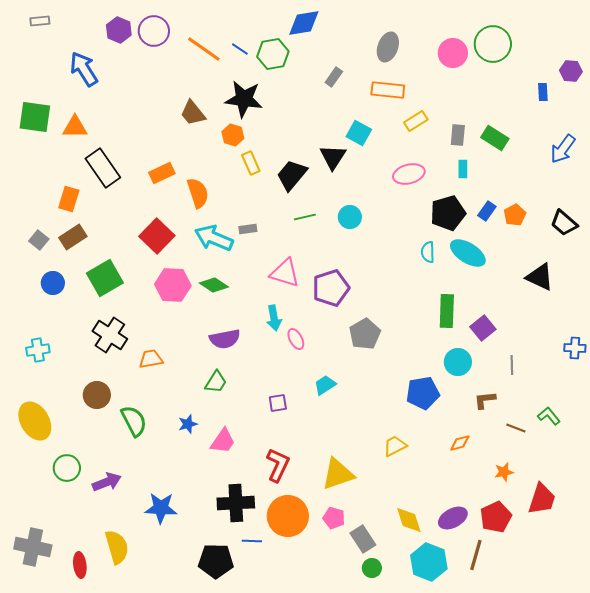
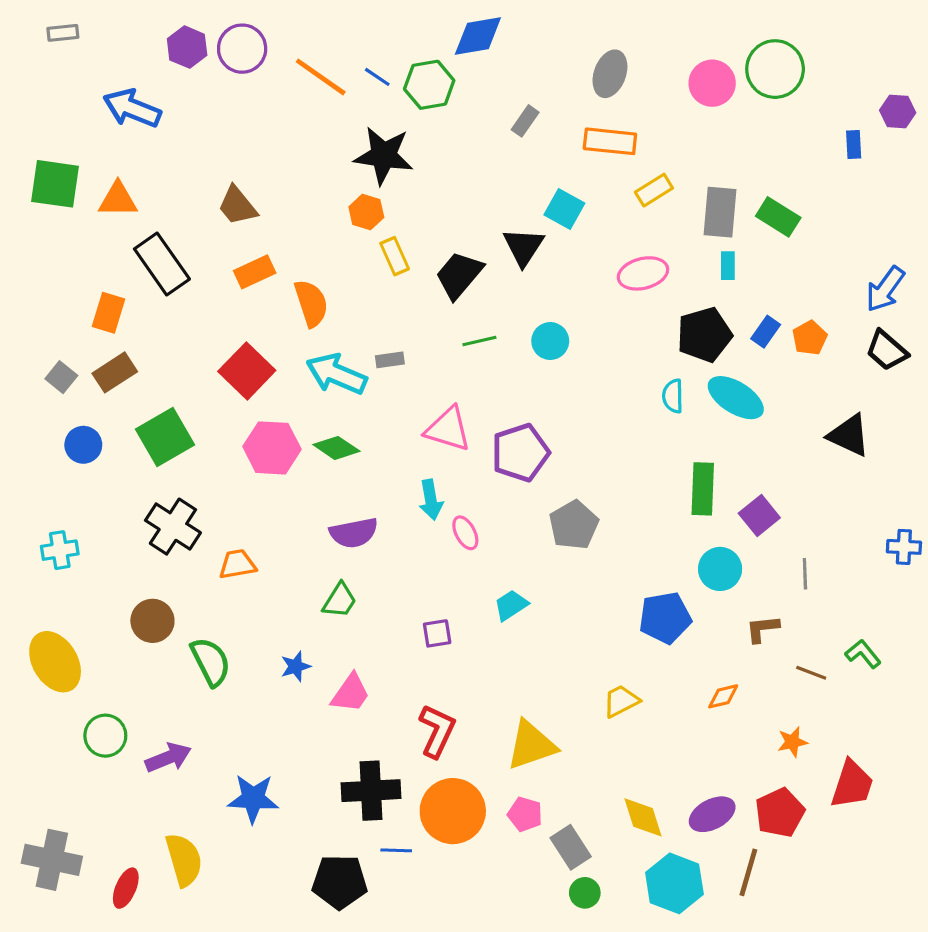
blue arrow: (84, 69) -> (132, 108), turned -36
brown trapezoid: (193, 113) -> (237, 206), moved
gray rectangle: (458, 135) -> (720, 212), size x1.5
blue arrow: (563, 149) -> (885, 289), moved
red ellipse: (80, 565) -> (126, 888), turned 30

